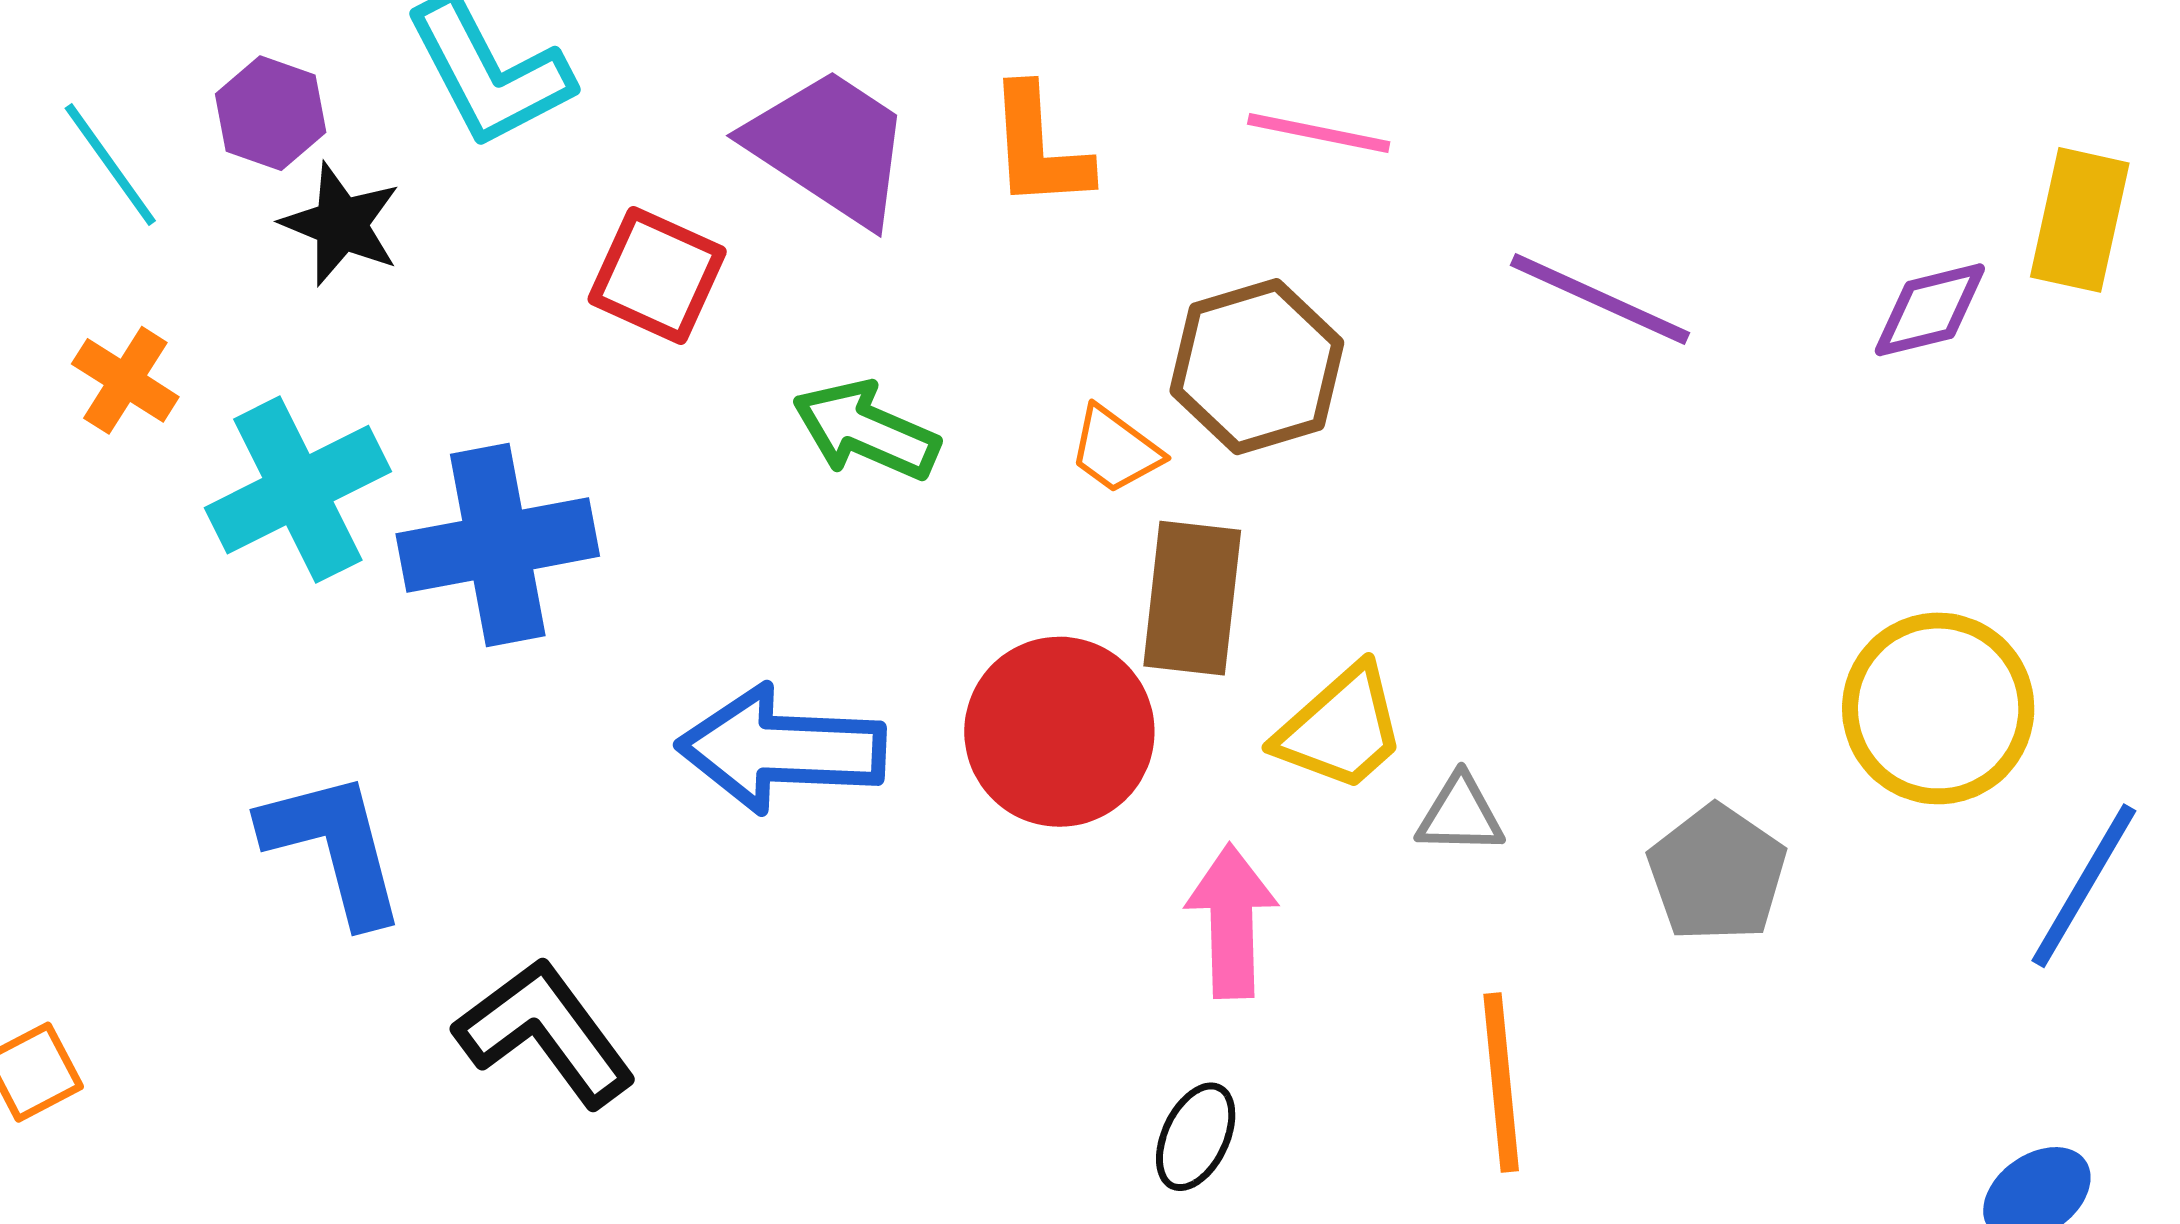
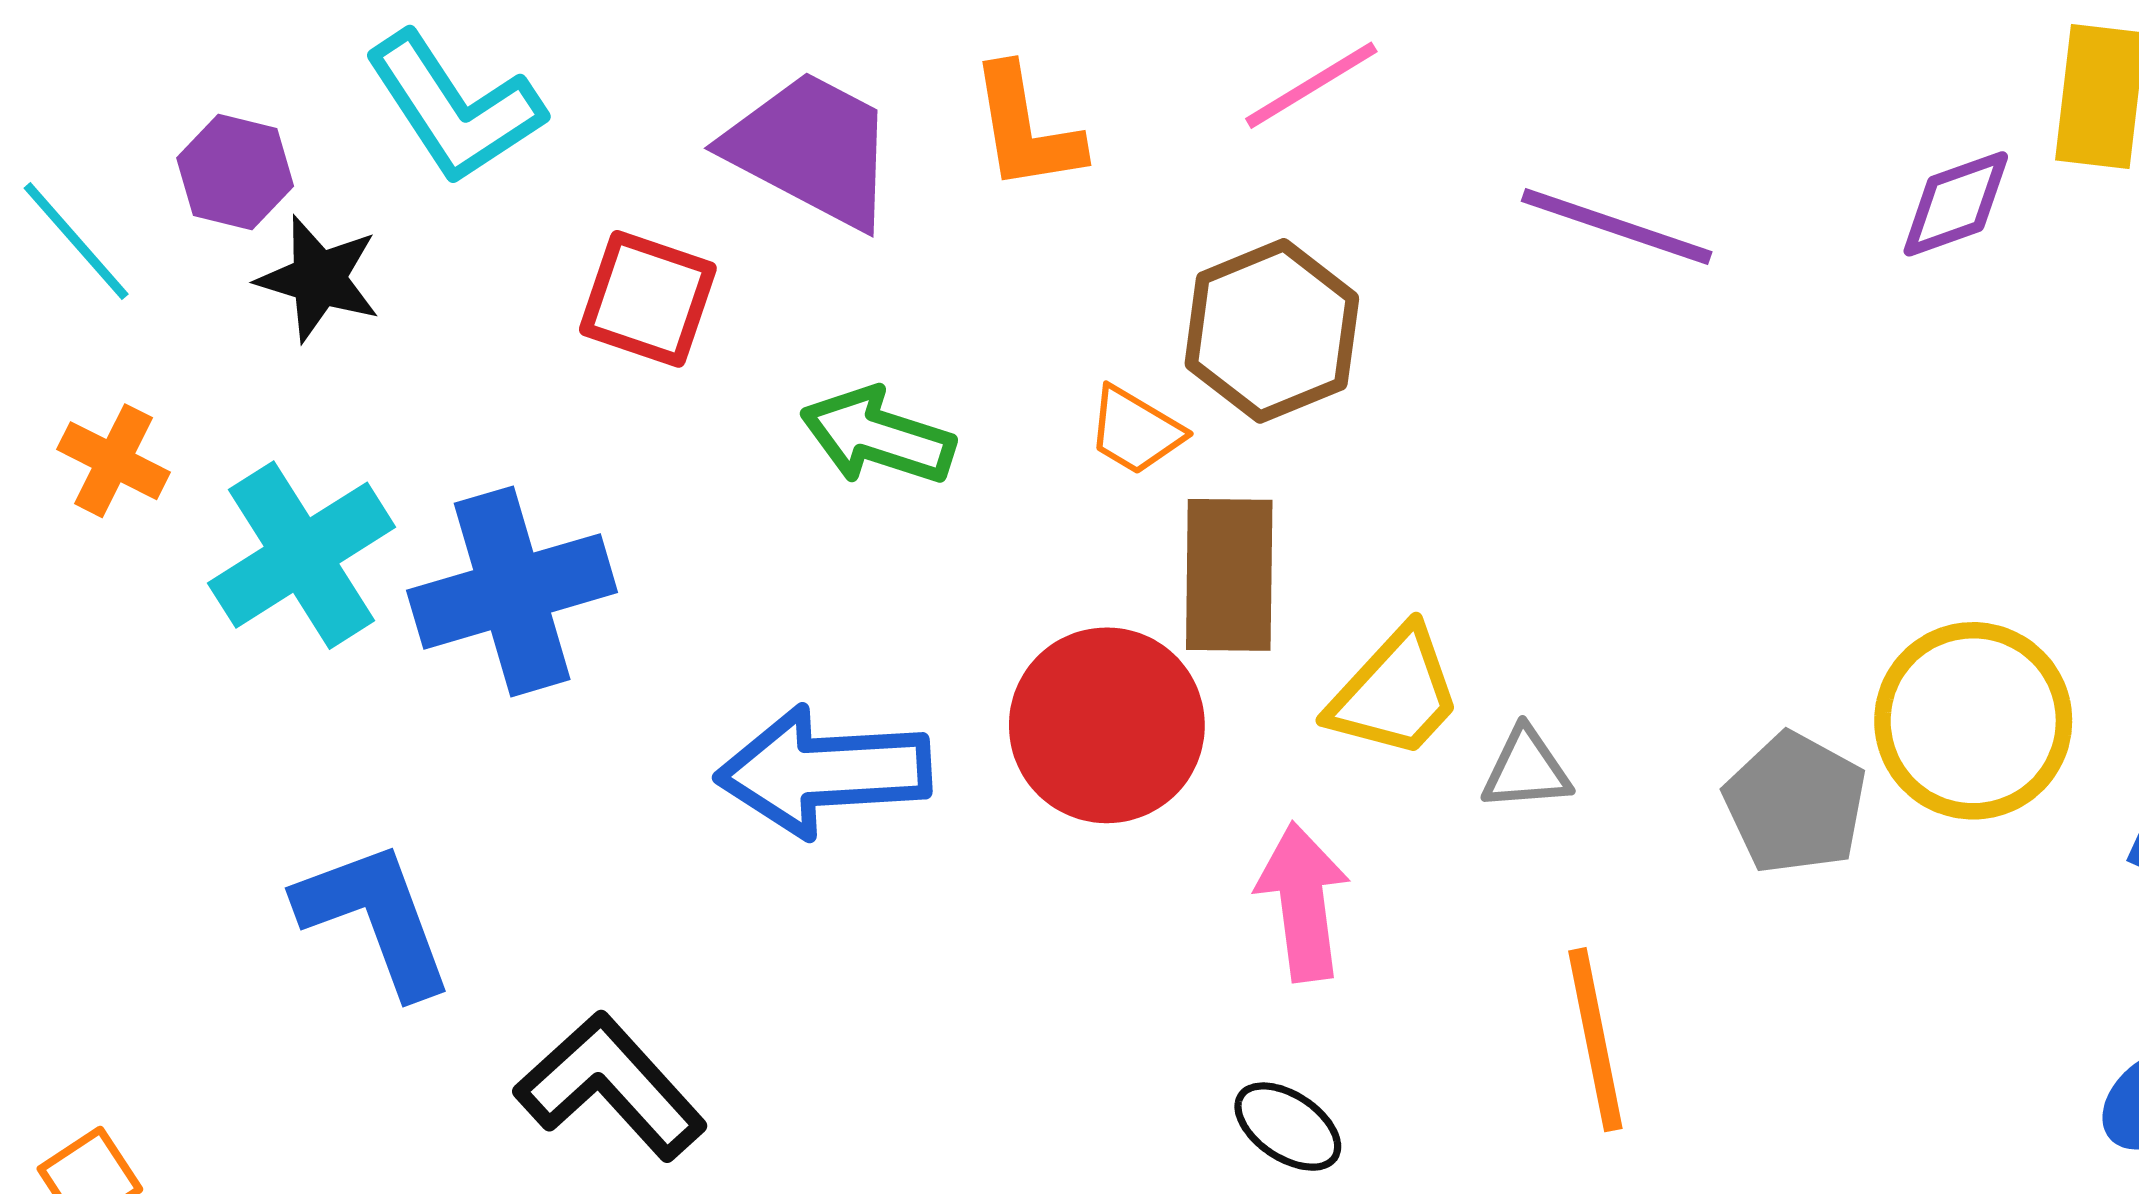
pink line: (1319, 133) -> (1311, 85), turned -37
yellow circle: (1938, 708) -> (1973, 721), moved
black ellipse: (1196, 1137) -> (1288, 1127), turned -76

